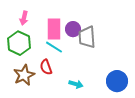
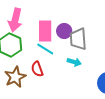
pink arrow: (24, 18) -> (15, 20), size x1.6
cyan arrow: (76, 84) -> (74, 62), moved

